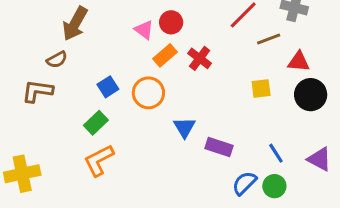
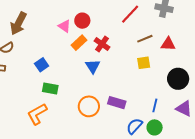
brown line: (269, 39) -> (145, 39), moved
orange circle: (148, 93) -> (89, 106), moved
black circle: (311, 95) -> (178, 79), moved
green rectangle: (96, 123) -> (50, 89), moved, turned 56
blue triangle: (184, 127) -> (93, 66), moved
blue line: (276, 153) -> (155, 105), turned 48

